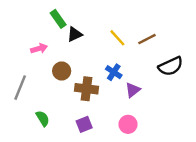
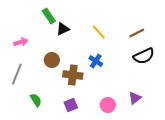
brown line: (147, 39) -> (137, 33), moved
pink arrow: (39, 48) -> (21, 42), moved
purple triangle: (133, 90) -> (135, 98), moved

